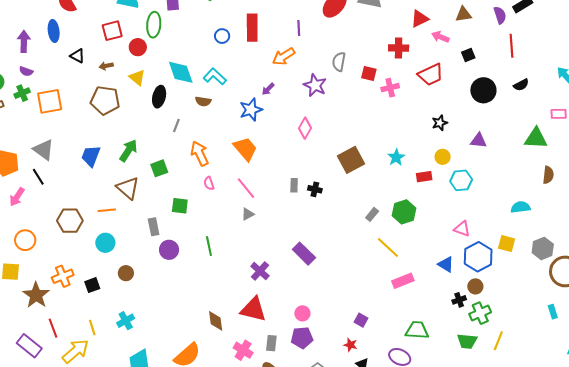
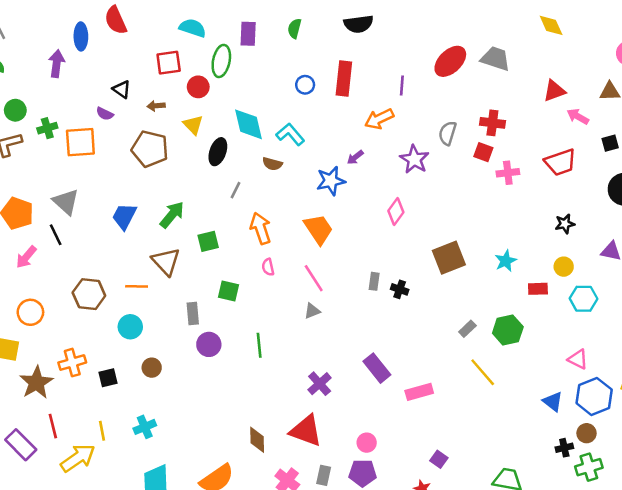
blue ellipse: (54, 31) -> (81, 36), moved
red cross: (399, 48) -> (492, 123), moved
purple semicircle: (26, 71) -> (105, 114), moved
pink rectangle: (403, 281) -> (419, 392), moved

